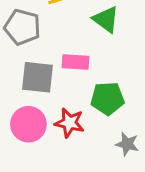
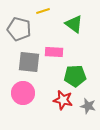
red star: (69, 123) -> (63, 100), moved

